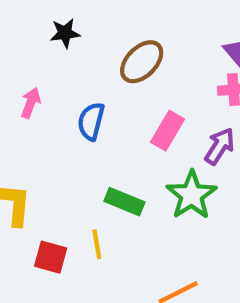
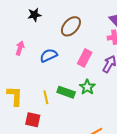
blue semicircle: (91, 121) -> (49, 55), turned 54
green star: (192, 195) -> (87, 87), moved, size x0.7
yellow line: (97, 244) -> (46, 97), moved

